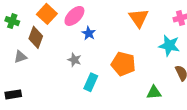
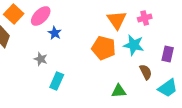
orange triangle: (139, 18) -> (117, 20), moved
orange pentagon: (123, 64) -> (104, 48), moved

